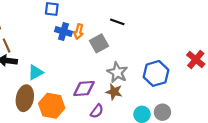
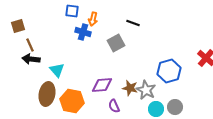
orange arrow: (79, 32) -> (93, 19), moved
cyan triangle: (36, 72) -> (57, 70), turned -42
gray star: (117, 72) -> (146, 90), moved
purple semicircle: (97, 111) -> (114, 106), turned 120

